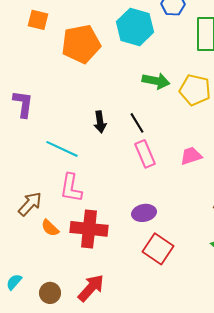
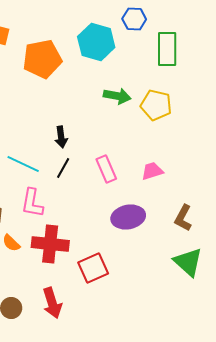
black line: (137, 123) -> (63, 168), moved, turned 60
purple ellipse: (144, 213) -> (128, 217), moved, size x1.4
red square: (158, 249) -> (93, 268), moved, turned 32
red arrow: (91, 288) -> (52, 303), turned 120

